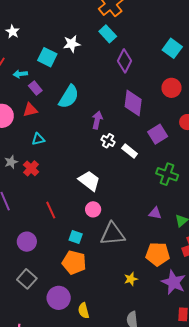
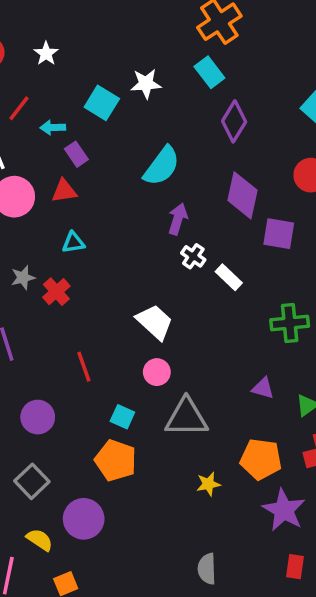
cyan semicircle: (69, 97) -> (162, 166), moved
purple square: (158, 134) -> (279, 234), moved, turned 36
green cross: (167, 174) -> (290, 323), turned -30
yellow star: (131, 279) -> (208, 484), moved
yellow semicircle: (84, 311) -> (40, 540), moved, turned 133

